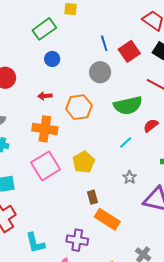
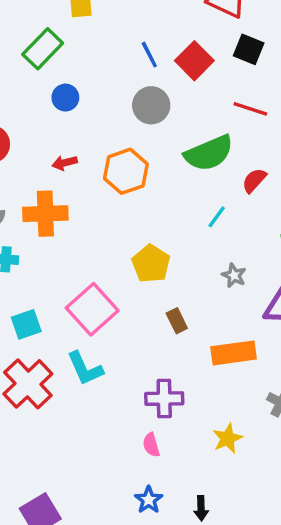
orange cross: (45, 129) -> (45, 214), moved
pink square: (46, 166) -> (92, 309), moved
orange rectangle: (107, 219) -> (234, 353), moved, turned -30
cyan L-shape: (35, 243) -> (85, 369), moved

